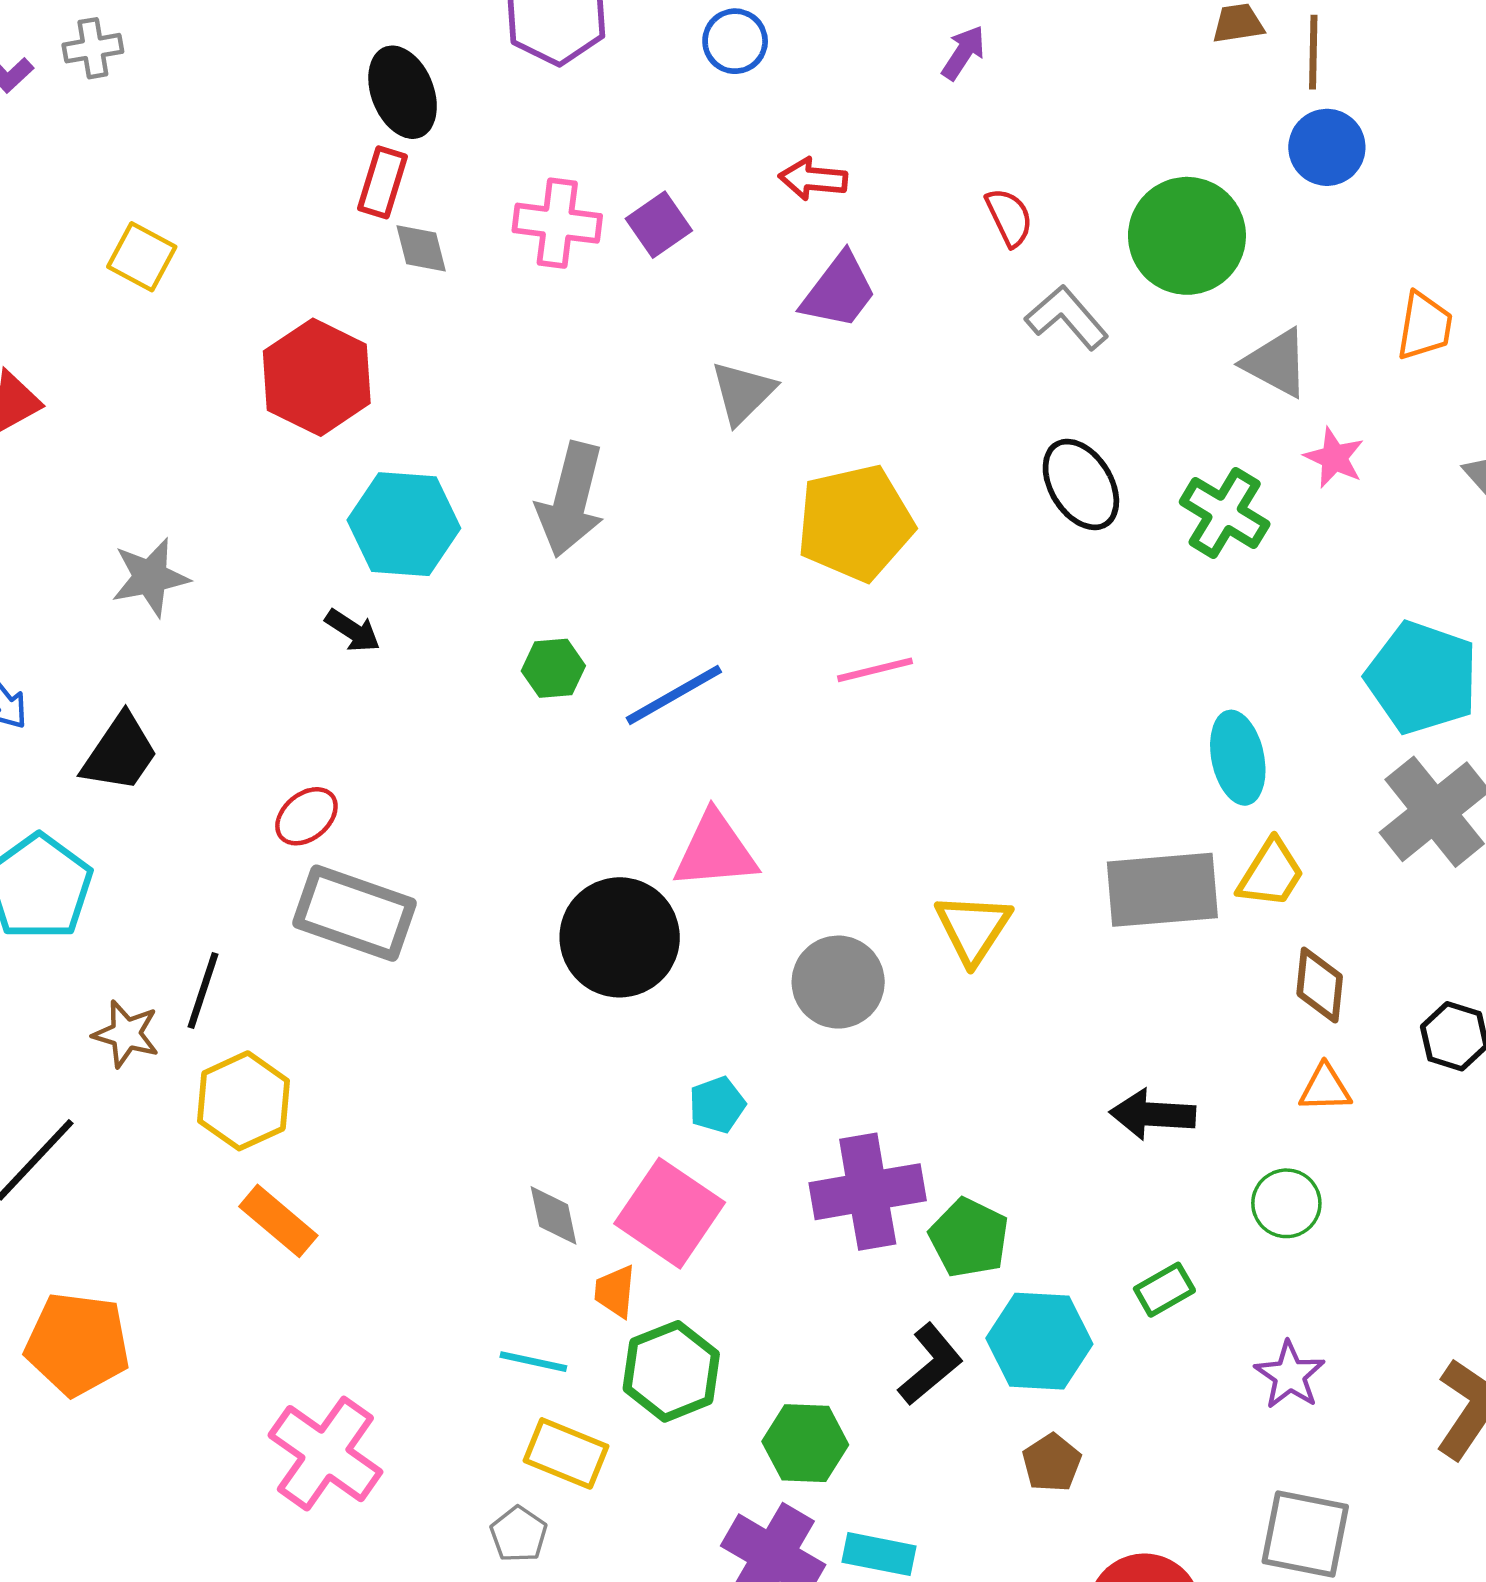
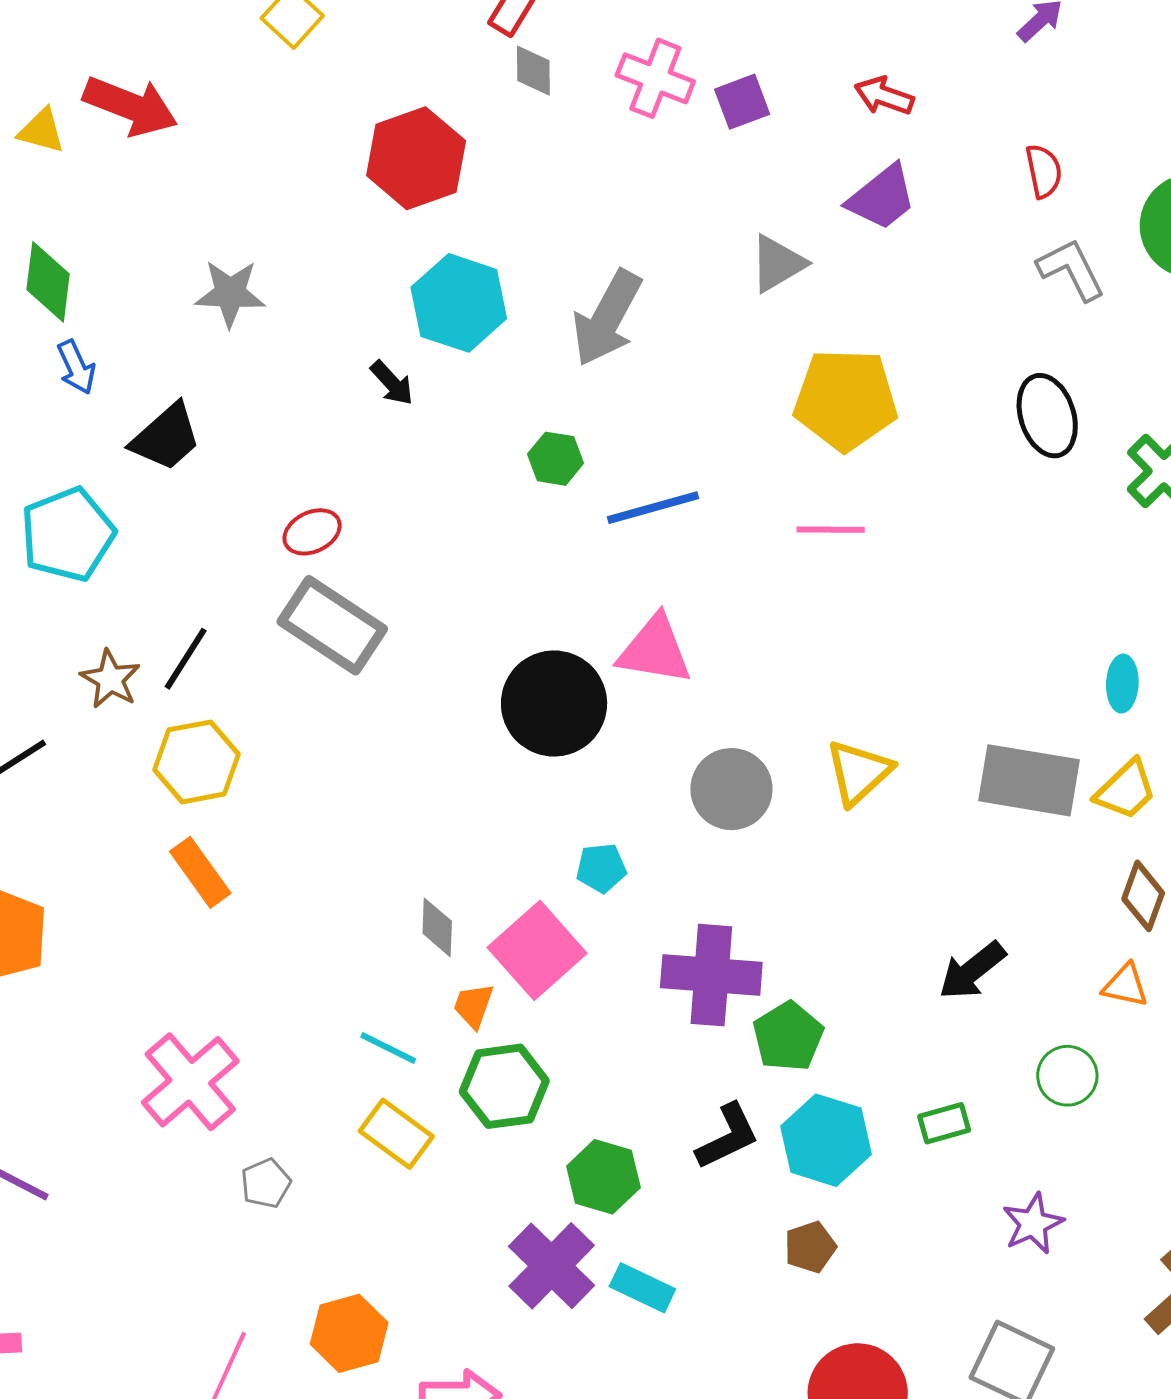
cyan ellipse: (1238, 758) -> (1122, 684), size x0.7
black arrow: (1153, 1114) -> (972, 971), turned -56
gray pentagon: (519, 1534) -> (266, 1183), moved

